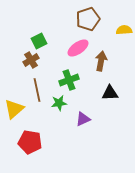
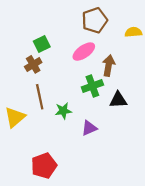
green cross: (69, 80) -> (92, 86), moved
red pentagon: (30, 142) -> (44, 166), moved, turned -30

